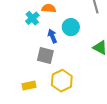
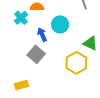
gray square: (45, 56) -> (36, 54), turned 30
yellow hexagon: (62, 81) -> (76, 63), moved

